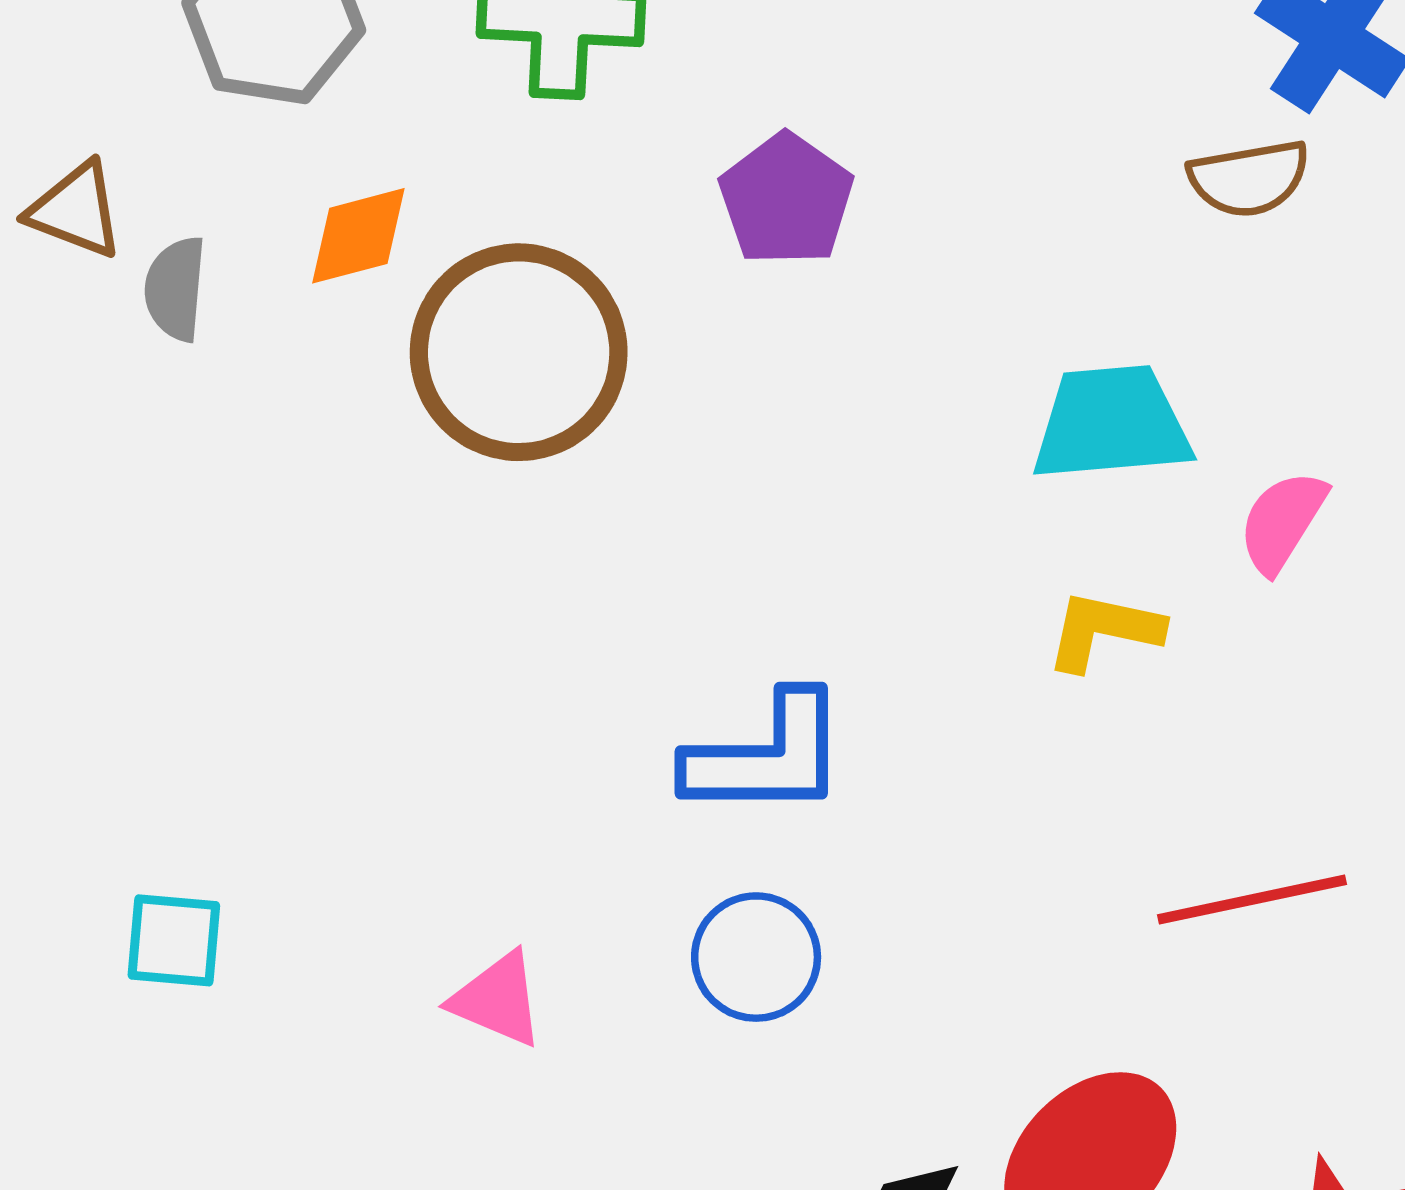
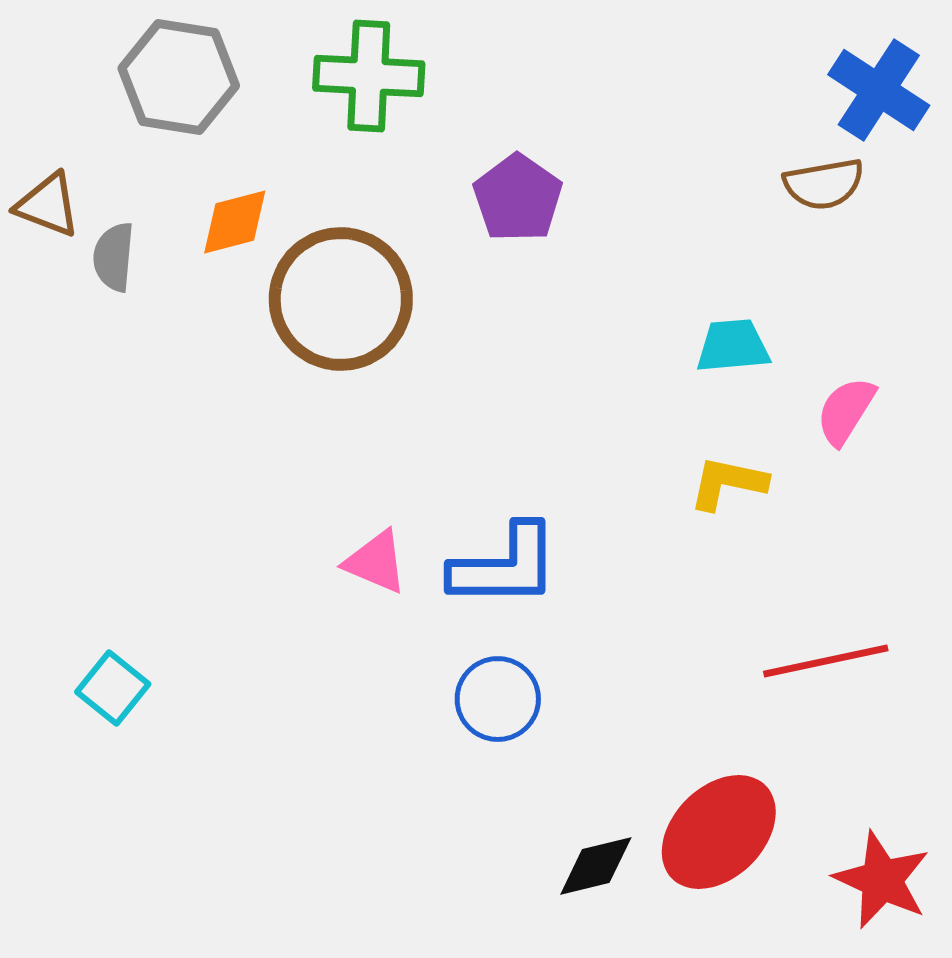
cyan trapezoid: (1111, 423) -> (733, 346), size x0.7
cyan square: (174, 940) -> (113, 688), turned 34
pink triangle: (497, 999) -> (376, 562), moved

